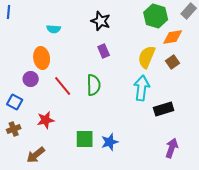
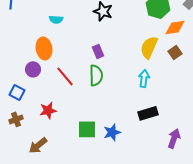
purple rectangle: (104, 51) -> (98, 51), moved
cyan arrow: (142, 88) -> (144, 78), size x0.7
black rectangle: (164, 109) -> (148, 113), moved

